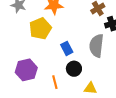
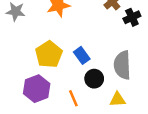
yellow pentagon: (40, 29) -> (49, 54), moved
gray semicircle: (96, 46) -> (122, 65), moved

